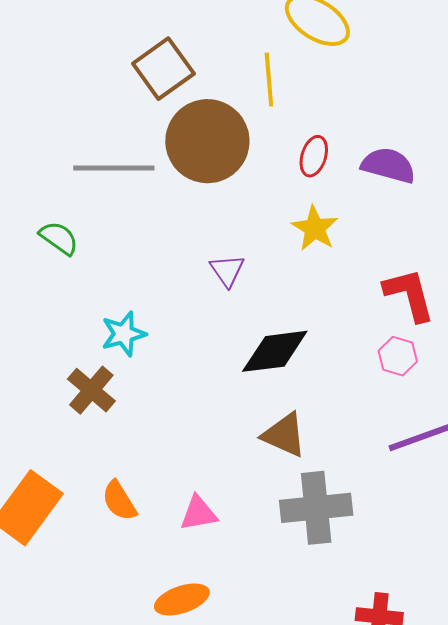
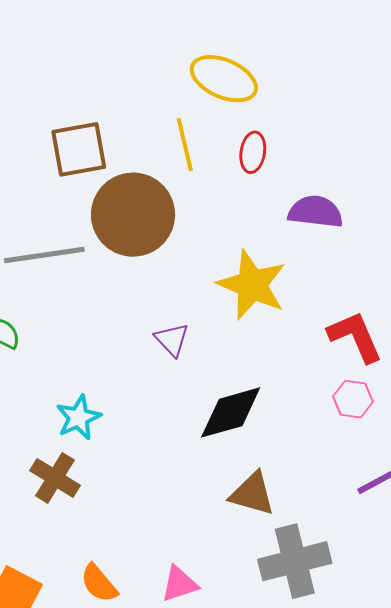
brown square: (163, 69) -> (79, 149), turned 34
red ellipse: (314, 156) -> (253, 152), moved
yellow star: (315, 228) -> (252, 285), size x1.5

